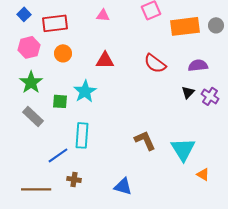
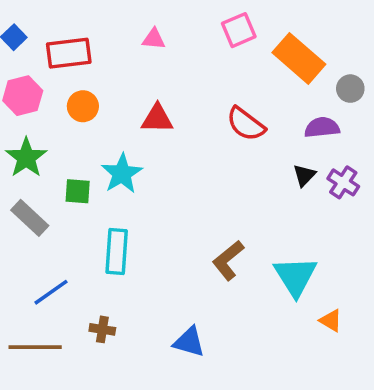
gray circle: (216, 25) -> (350, 89), moved
orange rectangle: (185, 26) -> (299, 58), turned 48
brown L-shape: (145, 140) -> (228, 260), turned -105
blue line: (58, 155) -> (51, 292), moved

